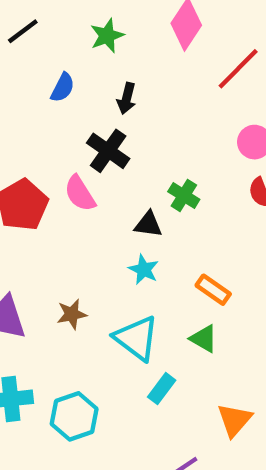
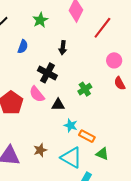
black arrow: (127, 98) -> (63, 48), moved
green cross: (184, 196) -> (85, 89), turned 32
black triangle: (148, 224) -> (58, 105), moved
orange rectangle: (213, 290) -> (87, 136), moved

